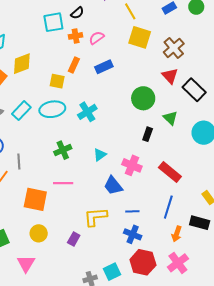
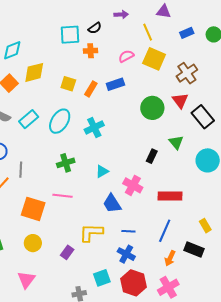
pink semicircle: (97, 38) -> (126, 56), moved
orange rectangle: (74, 65) -> (91, 89), moved
yellow square: (57, 81) -> (68, 84), moved
green circle: (143, 98) -> (152, 108), moved
cyan ellipse: (52, 109) -> (60, 121), turned -55
red rectangle: (170, 172) -> (170, 196), turned -45
pink triangle: (26, 264) -> (26, 280), moved
cyan square: (112, 272) -> (102, 278), moved

